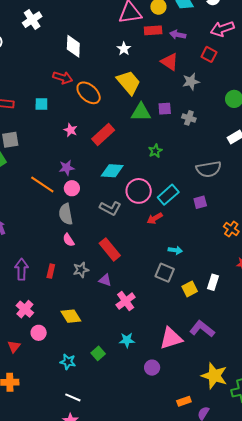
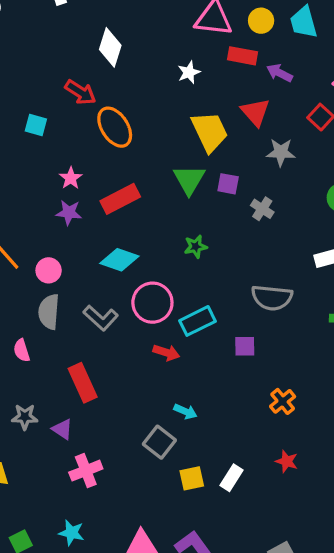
yellow trapezoid: (129, 82) -> (210, 132), moved
green triangle: (141, 112) -> (189, 180), turned 45
purple star: (67, 168) -> (69, 212), moved
gray semicircle: (66, 214) -> (49, 312), moved
red arrow: (155, 218) -> (166, 353), turned -147
gray star: (81, 270) -> (25, 417), moved

